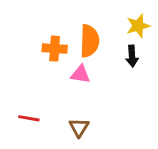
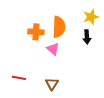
pink triangle: (80, 74) -> (53, 49), turned 32

